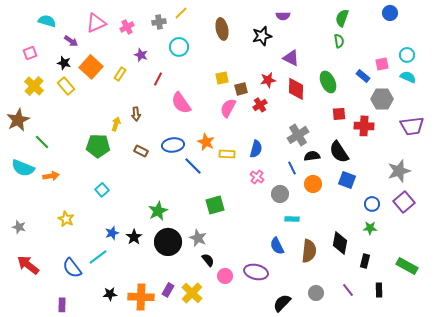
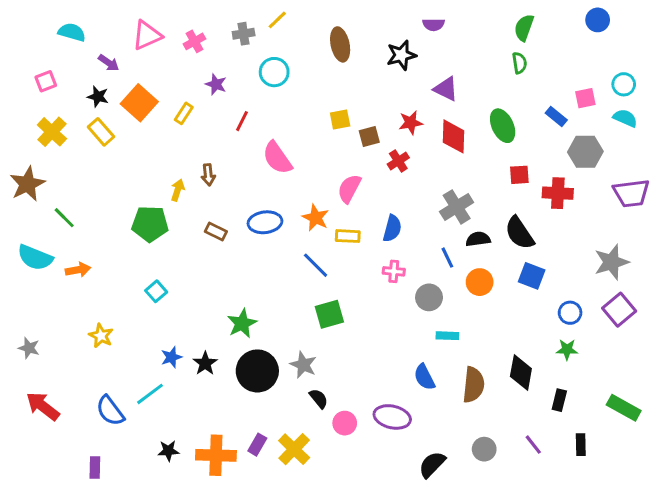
pink semicircle: (228, 108) -> (349, 189), moved
blue line: (193, 166) -> (316, 265), moved
pink cross: (257, 177) -> (394, 271), turned -32

